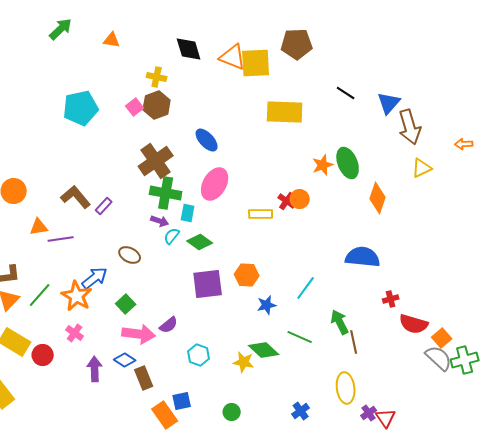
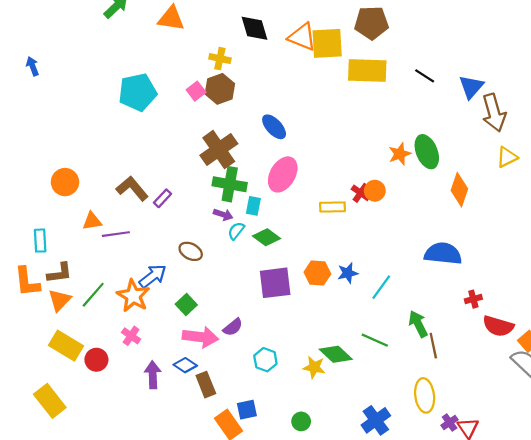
orange triangle: (112, 40) -> (171, 18), size x1.5
yellow rectangle: (285, 112) -> (367, 70), moved
blue star: (267, 305) -> (348, 273), moved
blue cross: (301, 411) -> (376, 420), size x1.5

